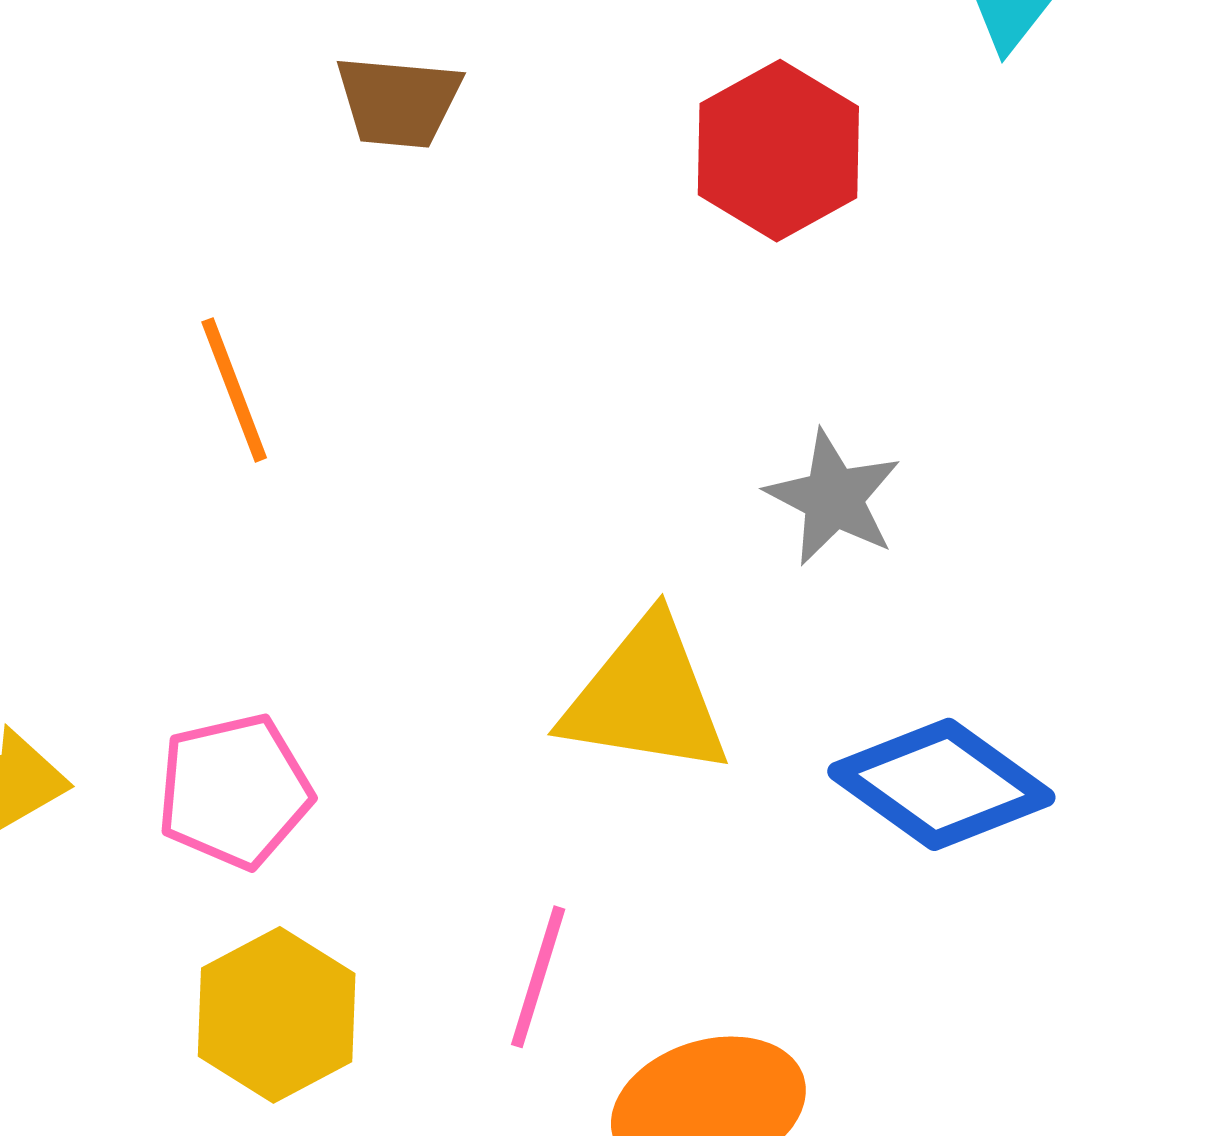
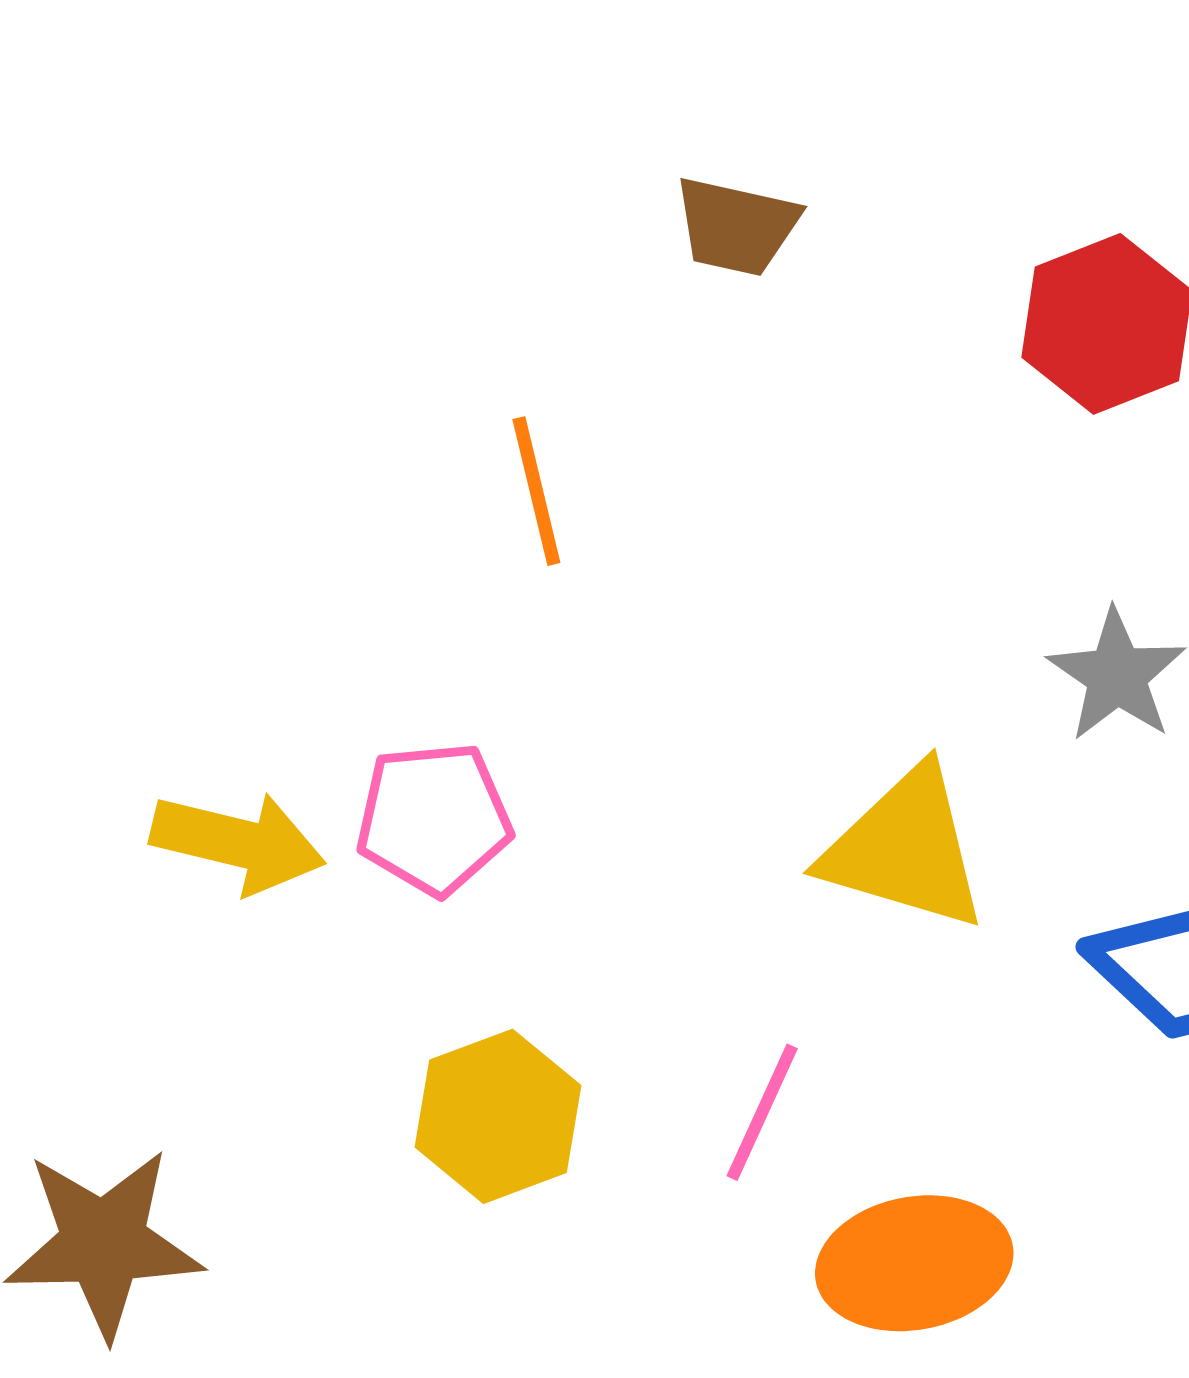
pink pentagon: (234, 791) -> (434, 819), moved

